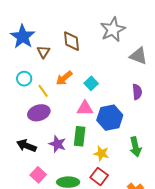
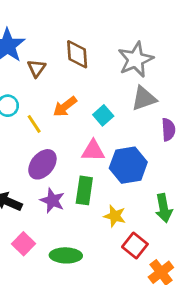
gray star: (113, 30) -> (136, 60), moved
gray triangle: (138, 56) -> (144, 99), moved, turned -42
purple ellipse: (39, 113) -> (42, 164), moved, turned -35
red square: (99, 176) -> (135, 245), moved

